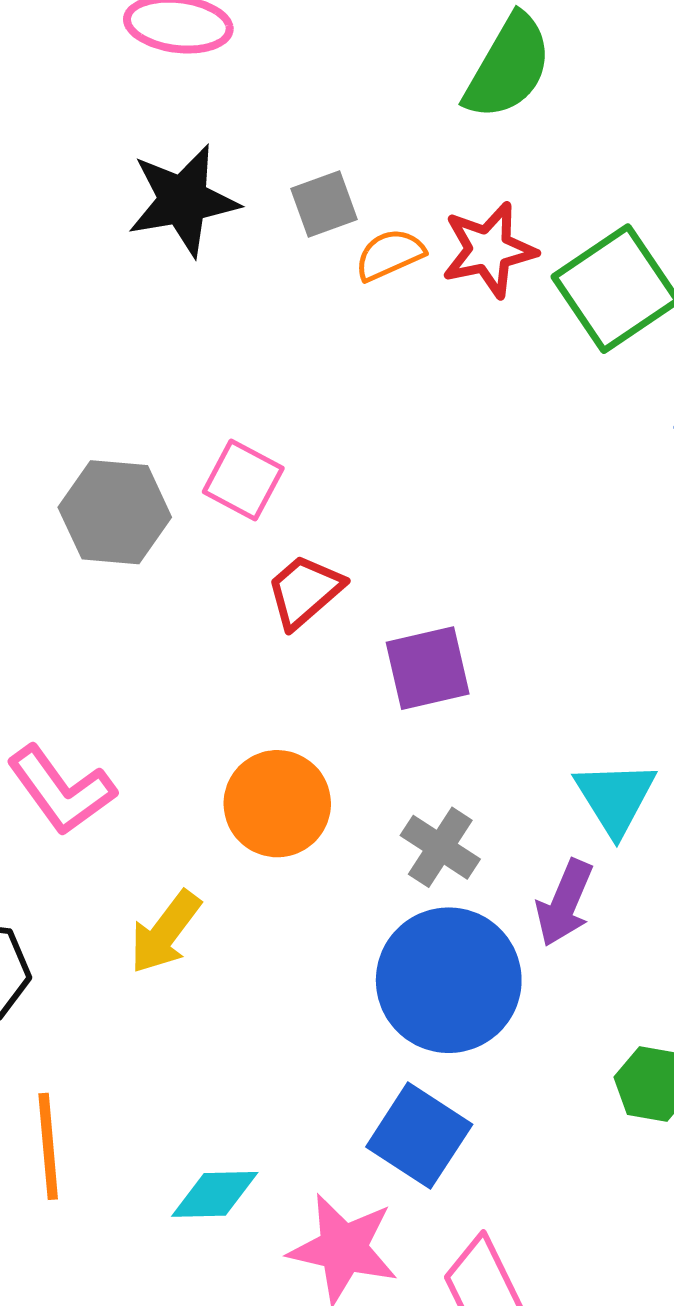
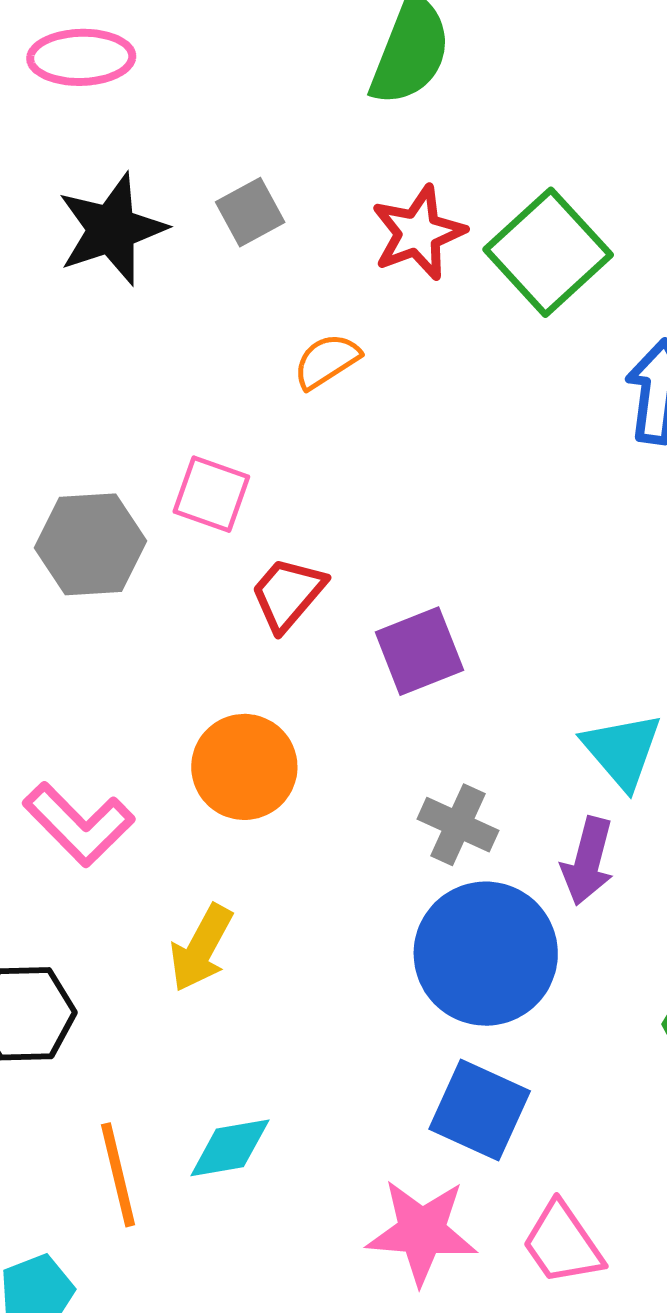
orange semicircle: (390, 255) -> (327, 361), moved
orange circle: (277, 804) -> (244, 767), moved
cyan diamond: (215, 1194) -> (230, 1148), moved

